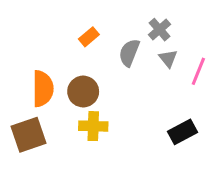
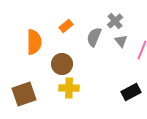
orange semicircle: (43, 89) -> (34, 42), moved

